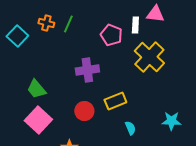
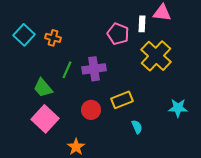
orange cross: (46, 23) -> (53, 38), moved
green line: (68, 24) -> (67, 70), moved
cyan star: (171, 121) -> (178, 108), moved

